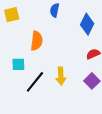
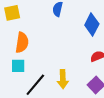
orange semicircle: (37, 41) -> (22, 42), moved

